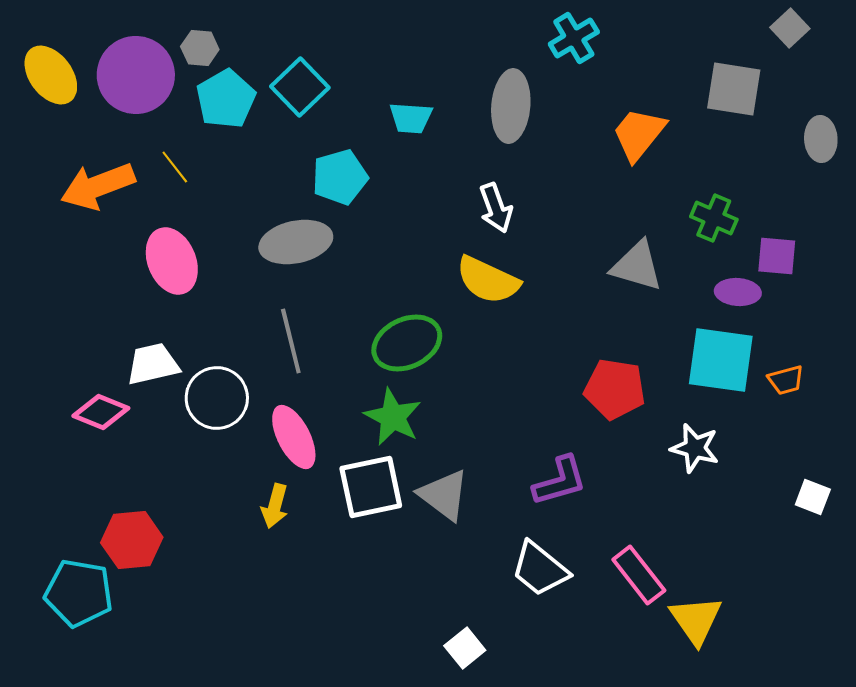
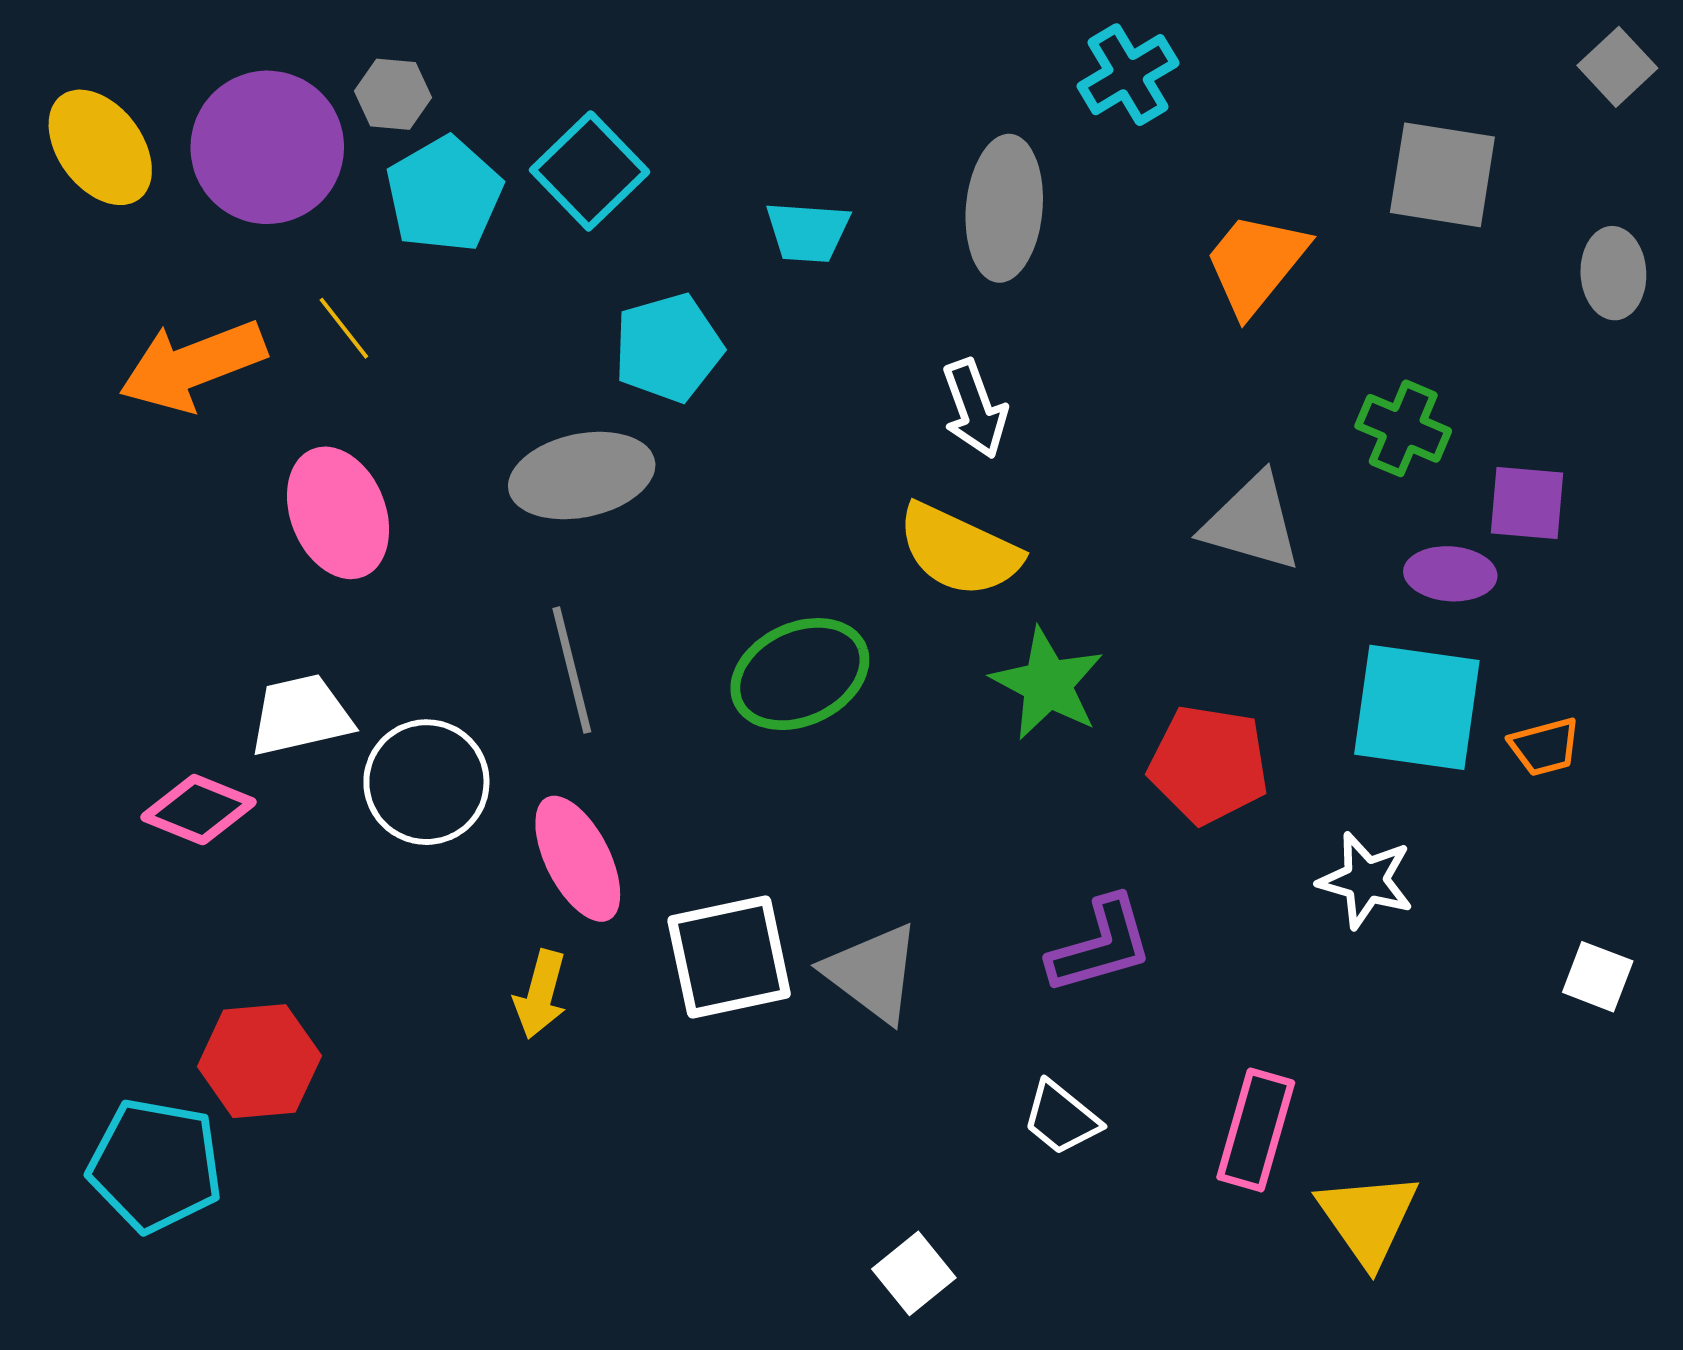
gray square: (790, 28) -> (1617, 67), moved
green star: (393, 417) -> (1047, 684), moved
white trapezoid: (540, 569) -> (1061, 1118), size x0.7
pink rectangle: (639, 575) -> (1256, 1130), turned 54

